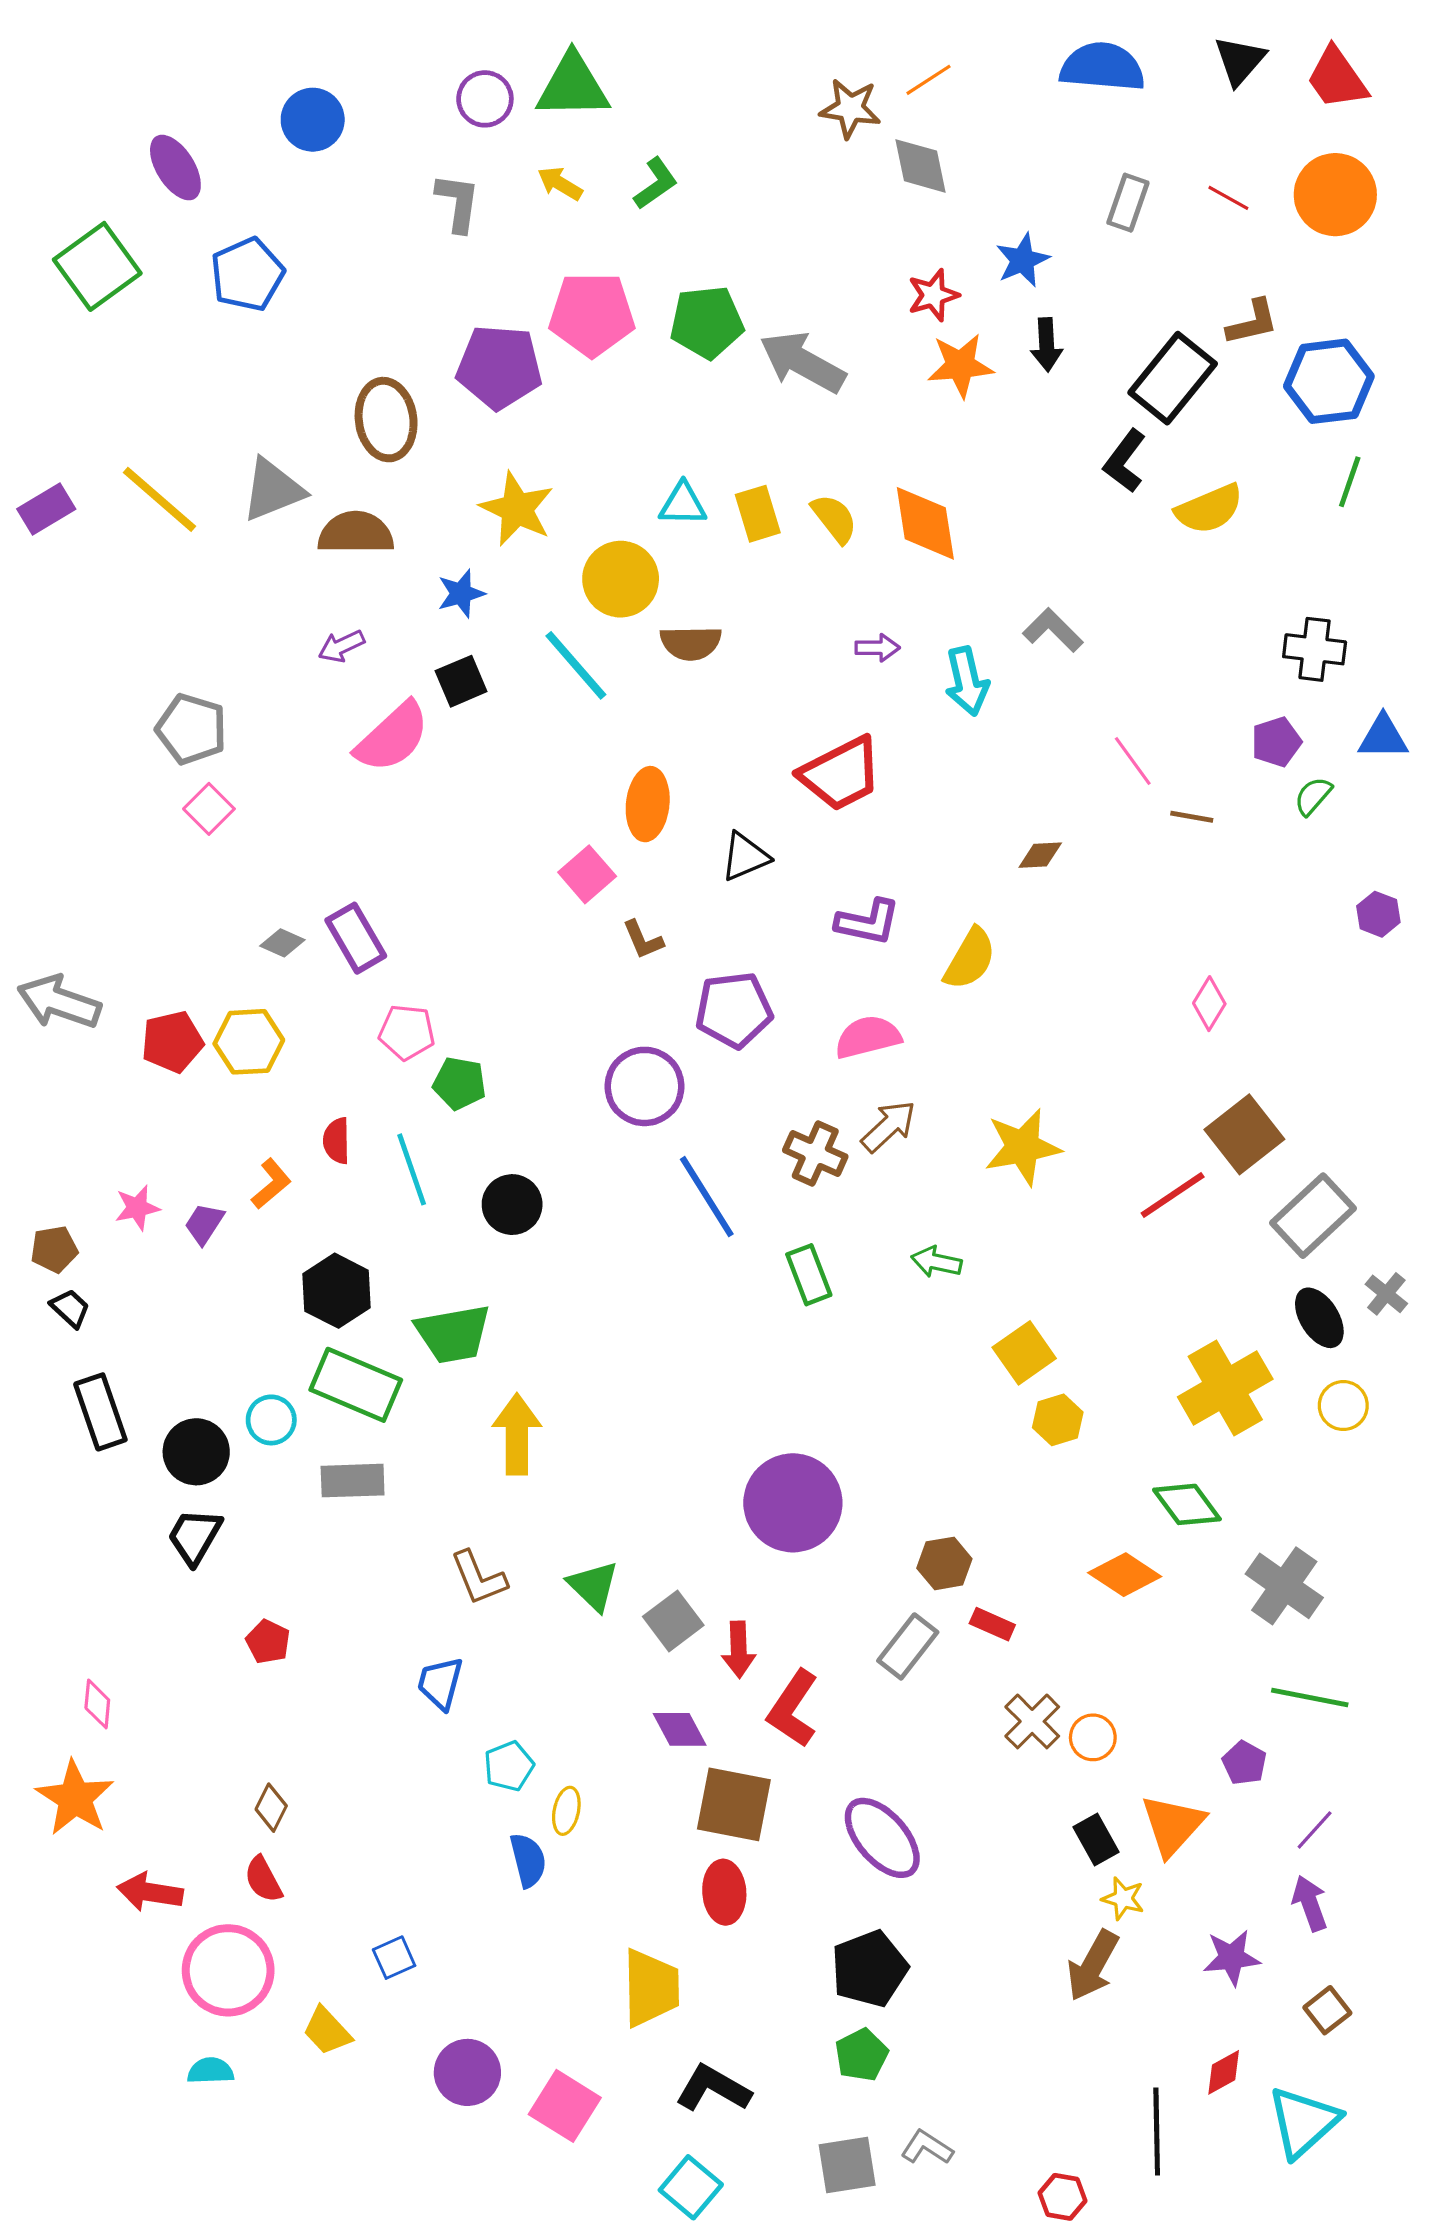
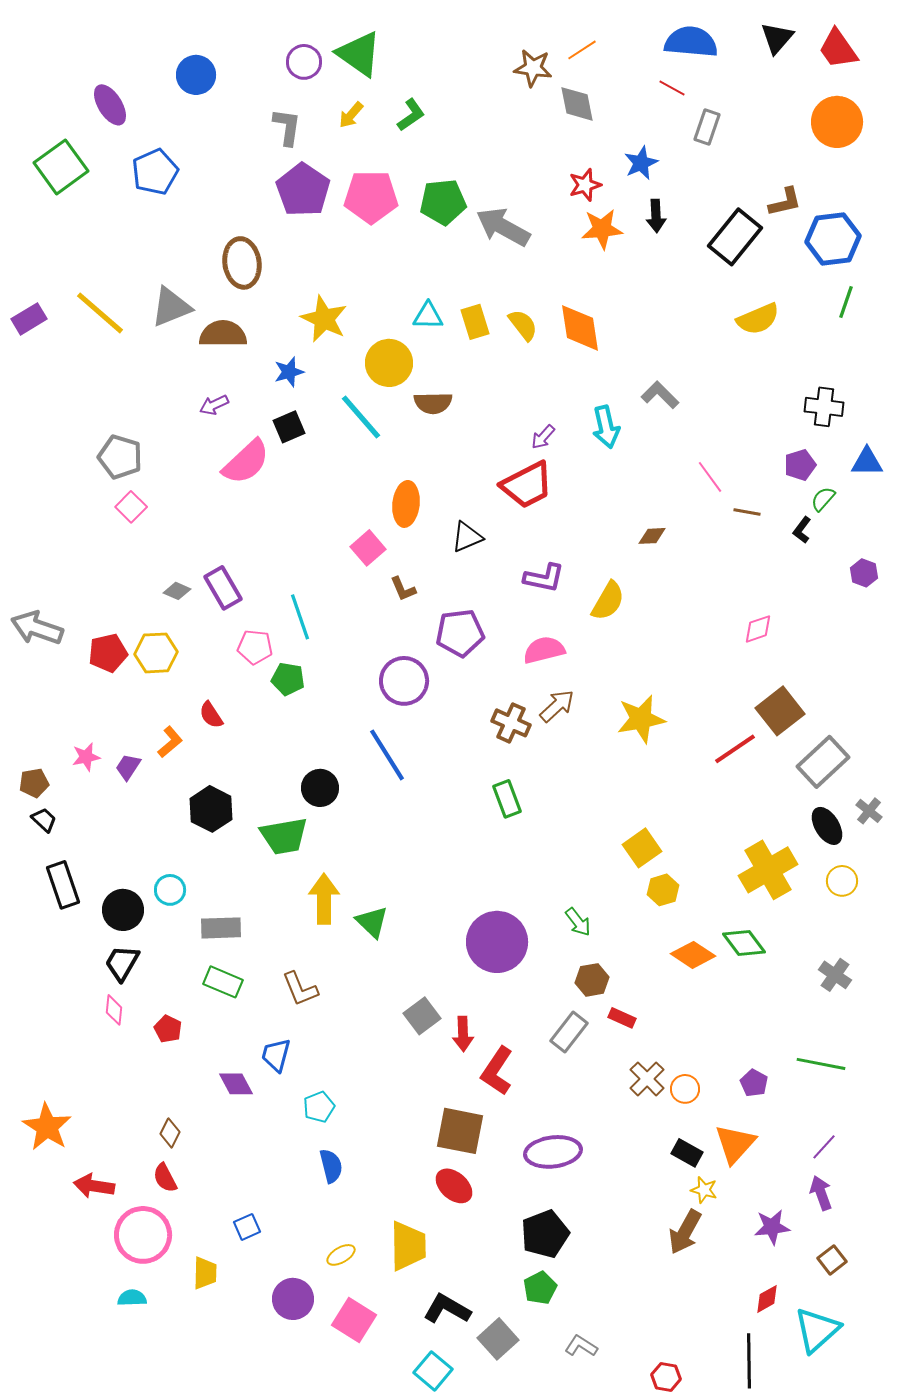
green triangle: (573, 86) -> (359, 54), turned 36
yellow arrow: (560, 183) -> (351, 115), turned -80
red line: (1228, 198) -> (672, 88), moved
purple pentagon: (499, 367) -> (303, 190), moved, turned 30
black L-shape: (1125, 461) -> (802, 530), moved, size x0.7
purple arrow: (877, 648) -> (543, 437), moved, turned 132
pink diamond: (1209, 1004) -> (758, 629), turned 40
red semicircle: (337, 1141) -> (211, 715), turned -32
cyan line: (412, 1169) -> (300, 617), moved
blue line: (707, 1197) -> (387, 755), moved
black circle: (512, 1205) -> (320, 788), moved
green arrow: (936, 1262) -> (578, 922), moved, turned -140
green rectangle: (356, 1385) -> (223, 982), moved, size x0.7
orange diamond: (1125, 1575) -> (693, 955), moved
green triangle: (593, 1586) -> (372, 922), moved
gray cross: (1284, 1586) -> (835, 975), moved, size x0.7
pink diamond: (97, 1704) -> (114, 1010), moved
purple diamond: (680, 1729) -> (236, 1084), moved
purple pentagon: (1244, 1763) -> (754, 1083), moved
yellow ellipse: (566, 1811) -> (341, 1255), moved, turned 48
purple ellipse: (882, 1838) -> (553, 1152), turned -56
black rectangle: (1096, 1839) -> (687, 1153), turned -32
red ellipse: (724, 1892) -> (454, 1186), turned -45
yellow trapezoid: (327, 2031) -> (205, 1273), turned -136
black line: (1157, 2131) -> (749, 1361), moved
gray square: (847, 2165) -> (498, 1339), moved, turned -33

